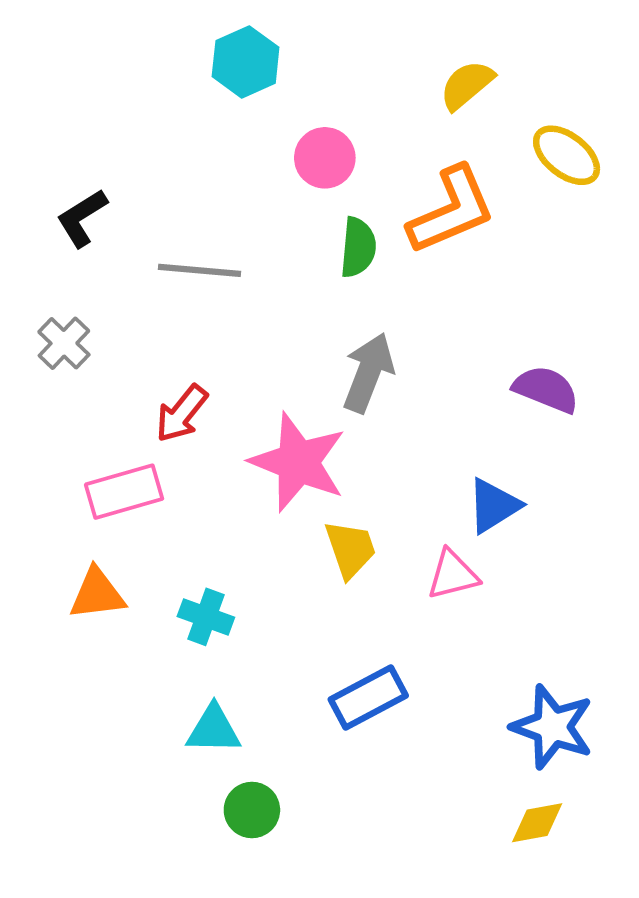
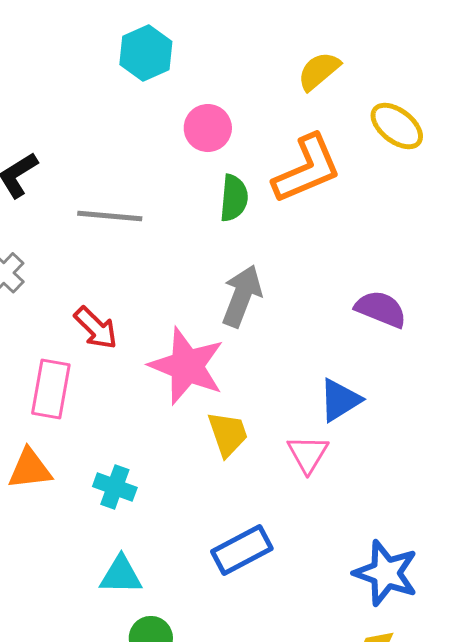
red arrow: (182, 414) -> (96, 328), turned -84
pink rectangle: (124, 492) -> (51, 389), turned -64
pink triangle: (453, 575) -> (308, 454), turned -45

